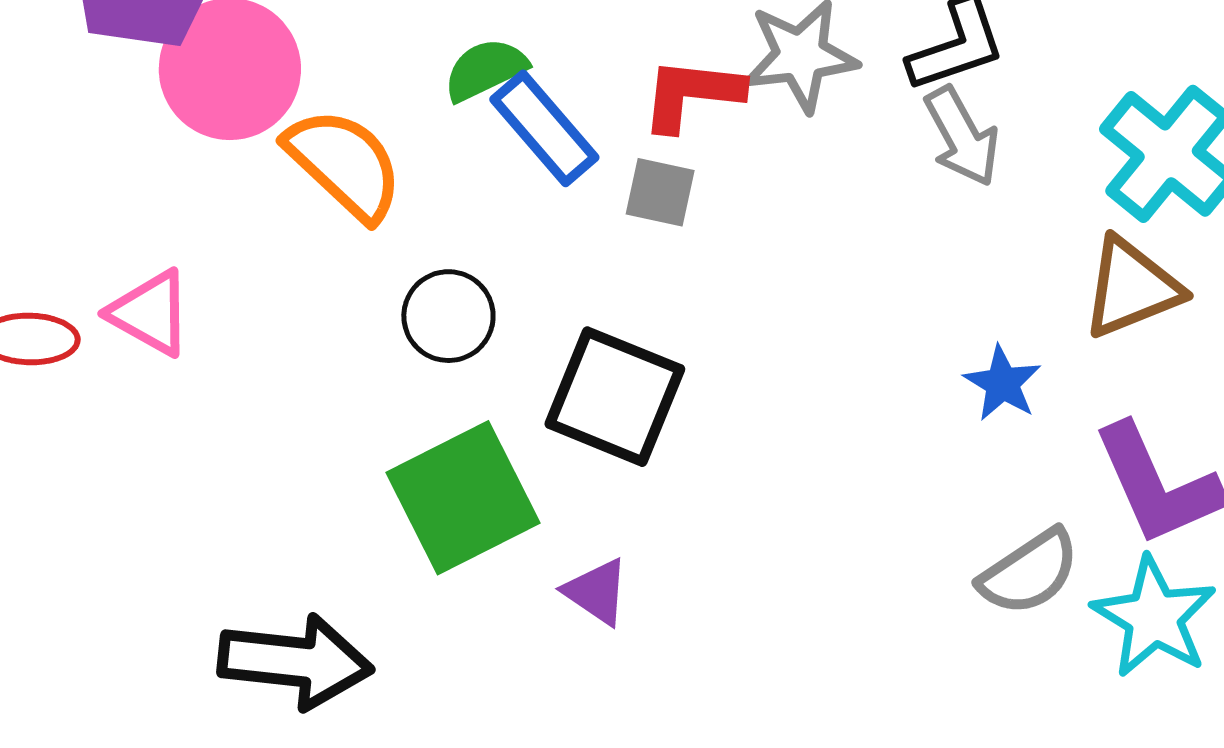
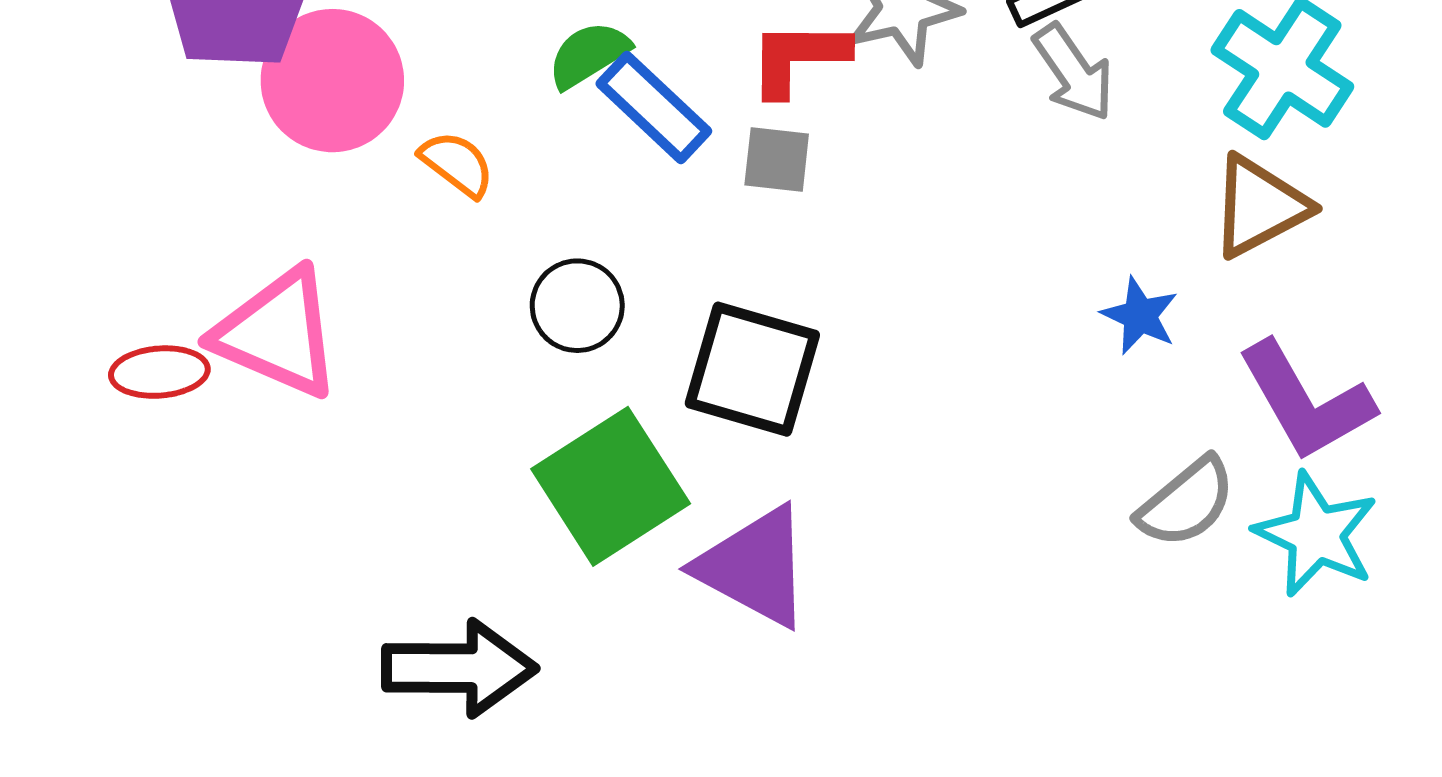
orange semicircle: (344, 164) -> (457, 164), size x0.6
pink triangle: (150, 313) -> (278, 333), size x1.5
purple triangle: (597, 592) -> (754, 567), size x1.8

